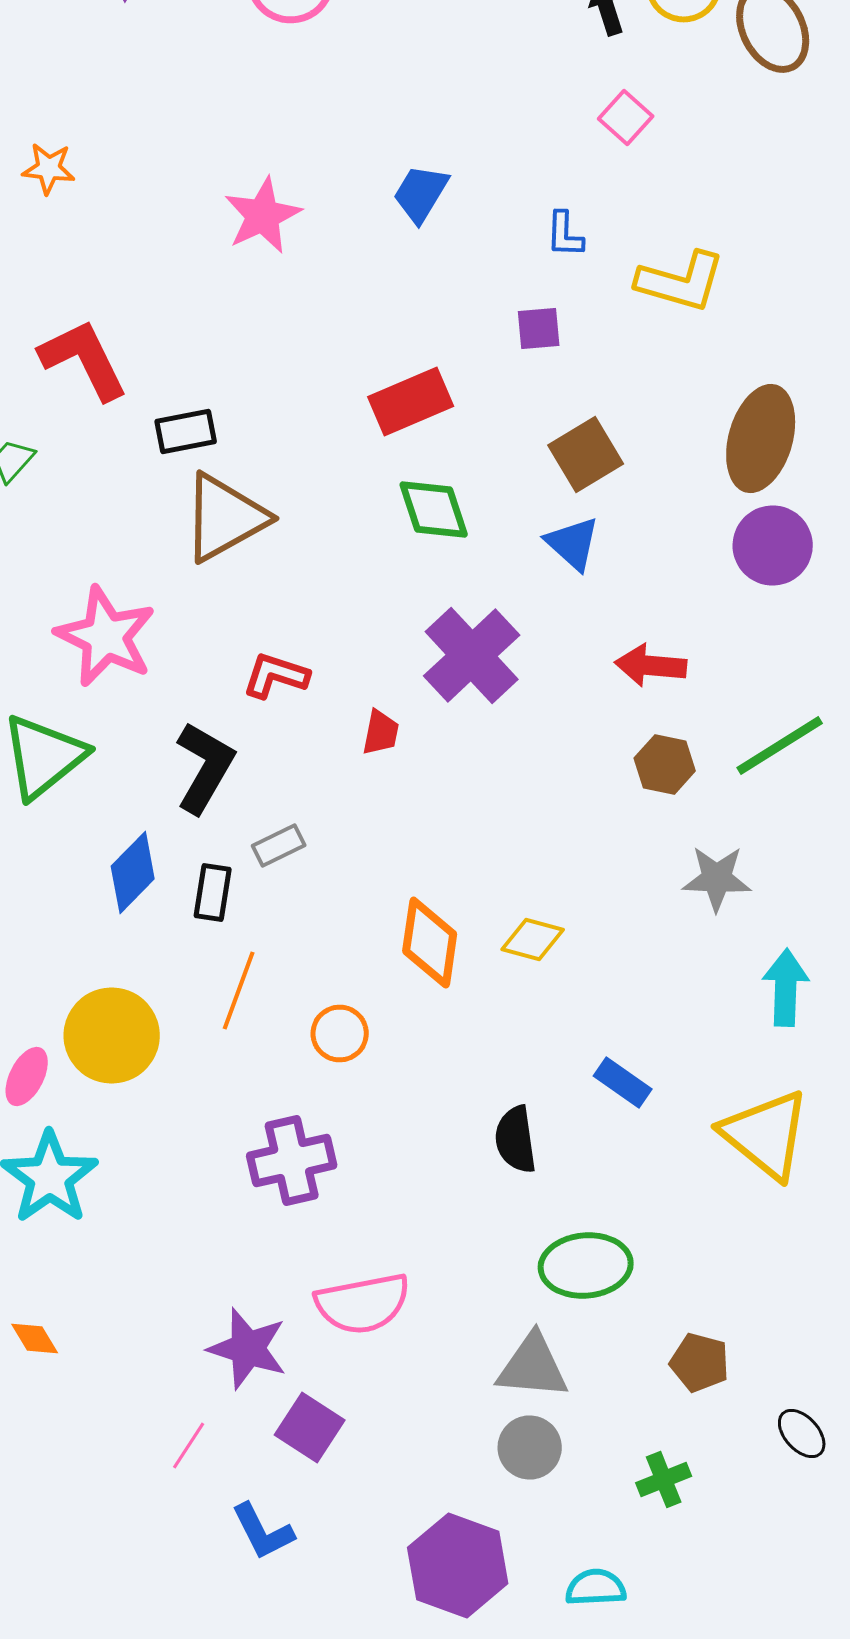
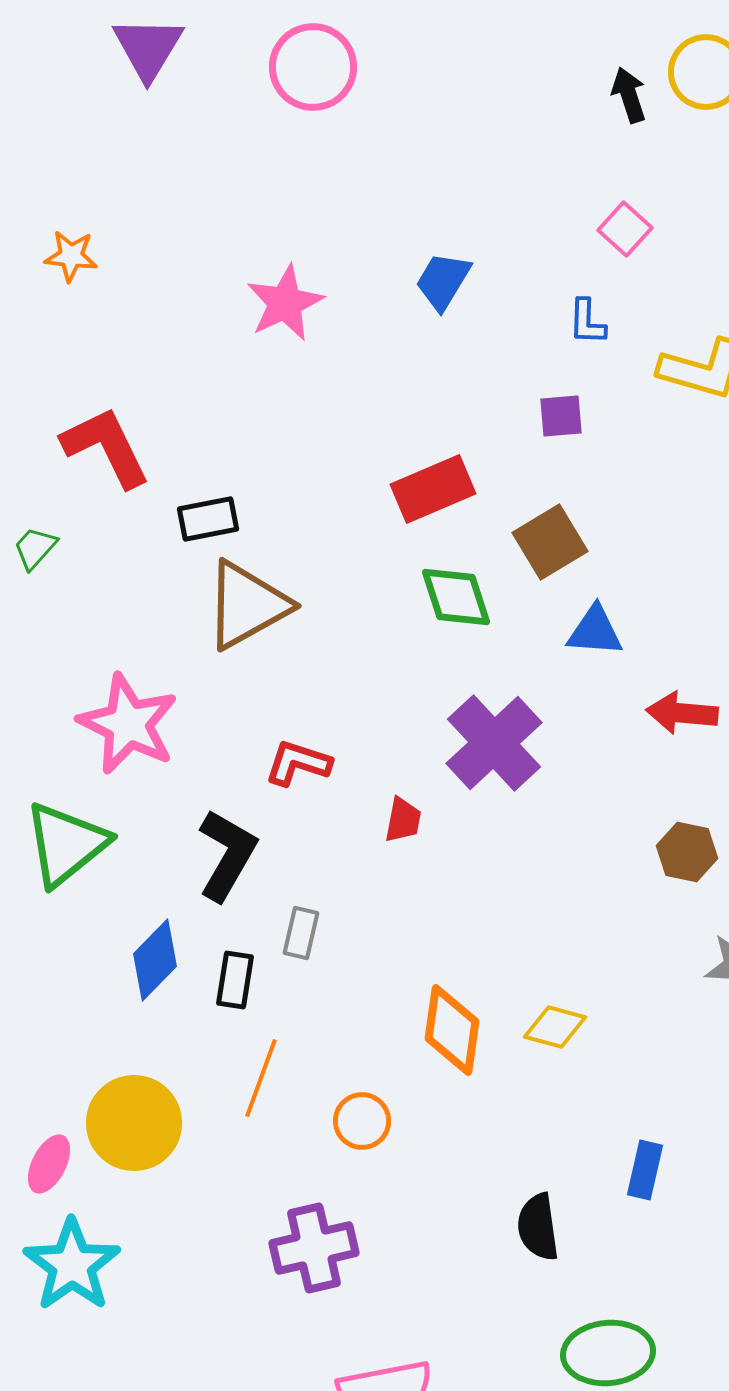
pink square: (626, 118) -> (625, 229), moved
brown square: (586, 454) -> (550, 542), moved
blue triangle: (573, 544) -> (595, 631), turned -38
red arrow: (651, 666) -> (682, 713), moved
gray rectangle: (279, 846) -> (301, 933), turned -51
blue rectangle: (623, 1082) -> (645, 1170), turned 68

